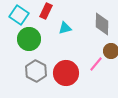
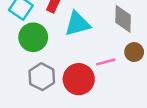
cyan triangle: (65, 28) -> (77, 24), size x1.6
pink line: (96, 64) -> (106, 62), moved, turned 35

